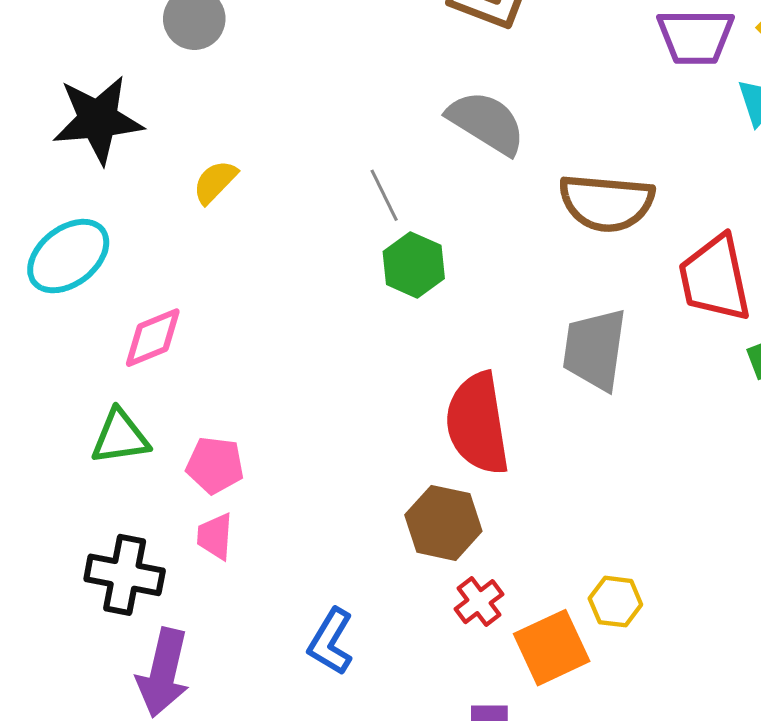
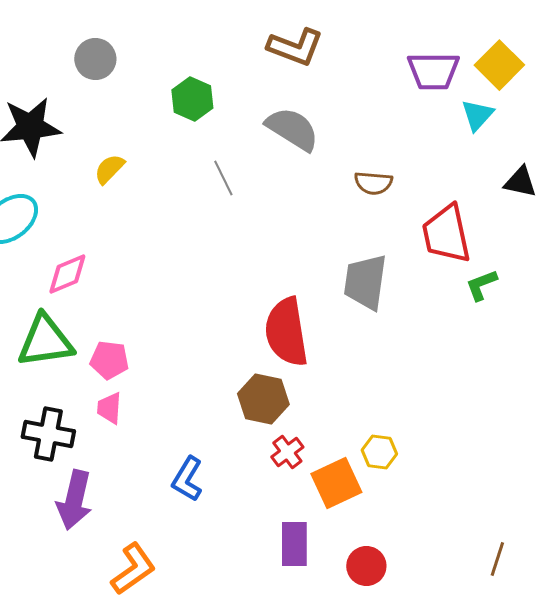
brown semicircle: (607, 203) -> (373, 183), size x0.6
green hexagon: (414, 265) -> (192, 99), moved
green triangle: (120, 437) -> (45, 341), size x1.4

